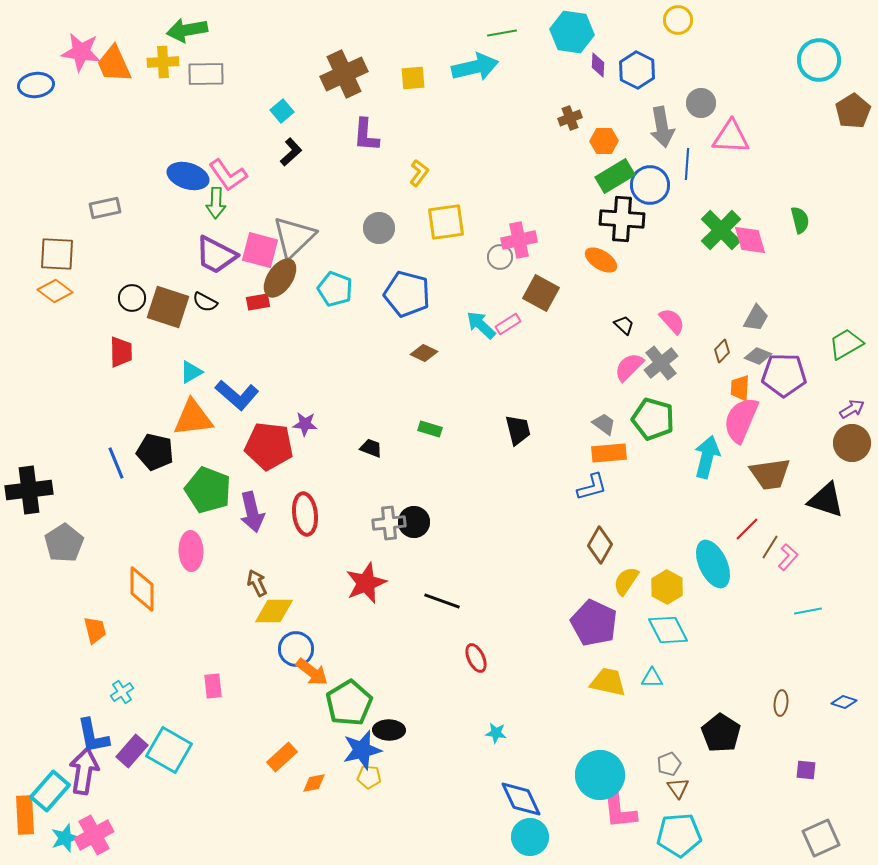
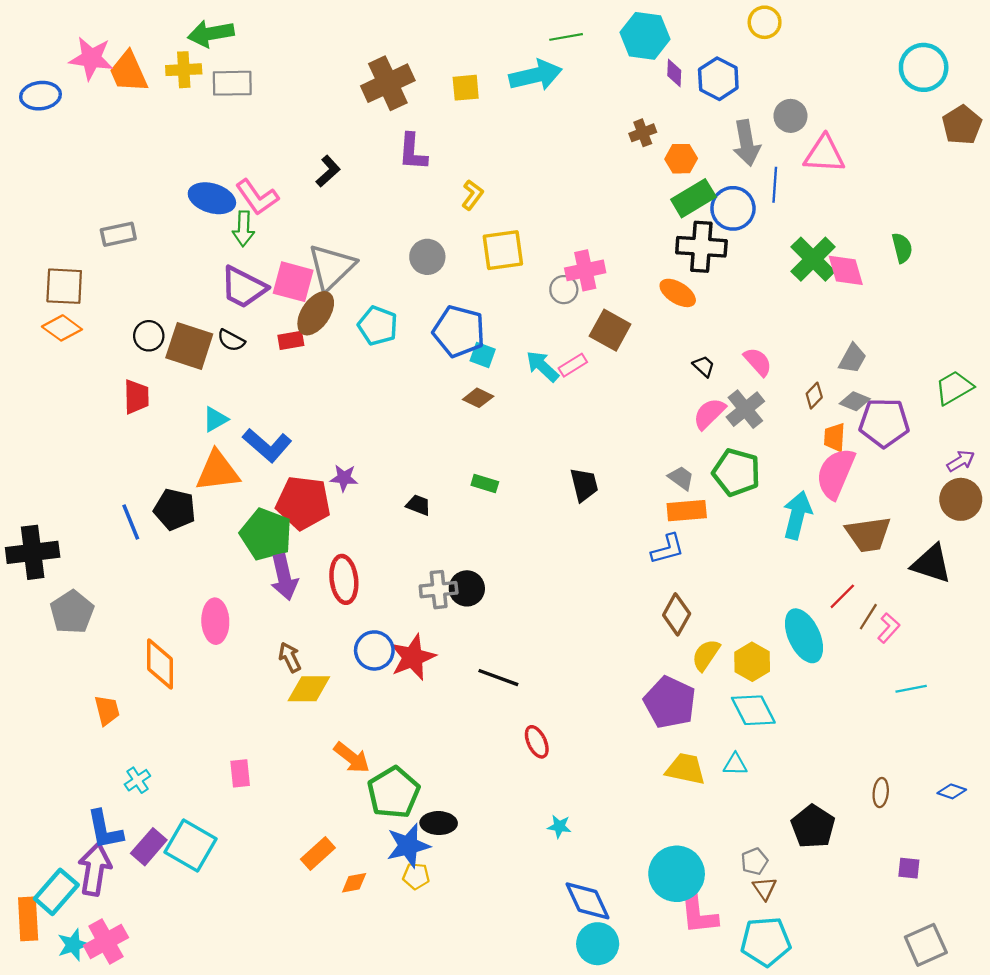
cyan square: (282, 111) -> (483, 355), moved, turned -30
green pentagon: (208, 490) -> (266, 534), moved
blue circle: (296, 649) -> (374, 650), moved

